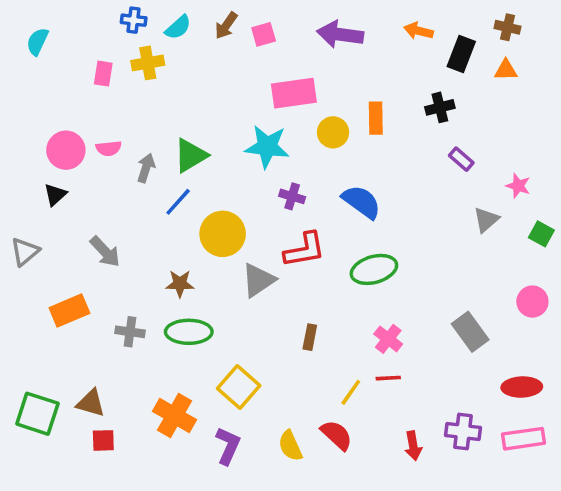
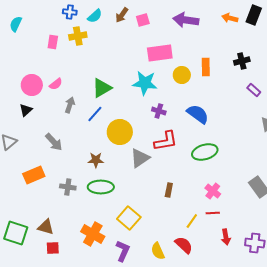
black rectangle: (461, 54) -> (254, 15), moved
pink semicircle: (109, 148) -> (56, 84), turned -32
gray arrow: (146, 168) -> (70, 105), moved
red arrow: (413, 446) -> (226, 237), moved

